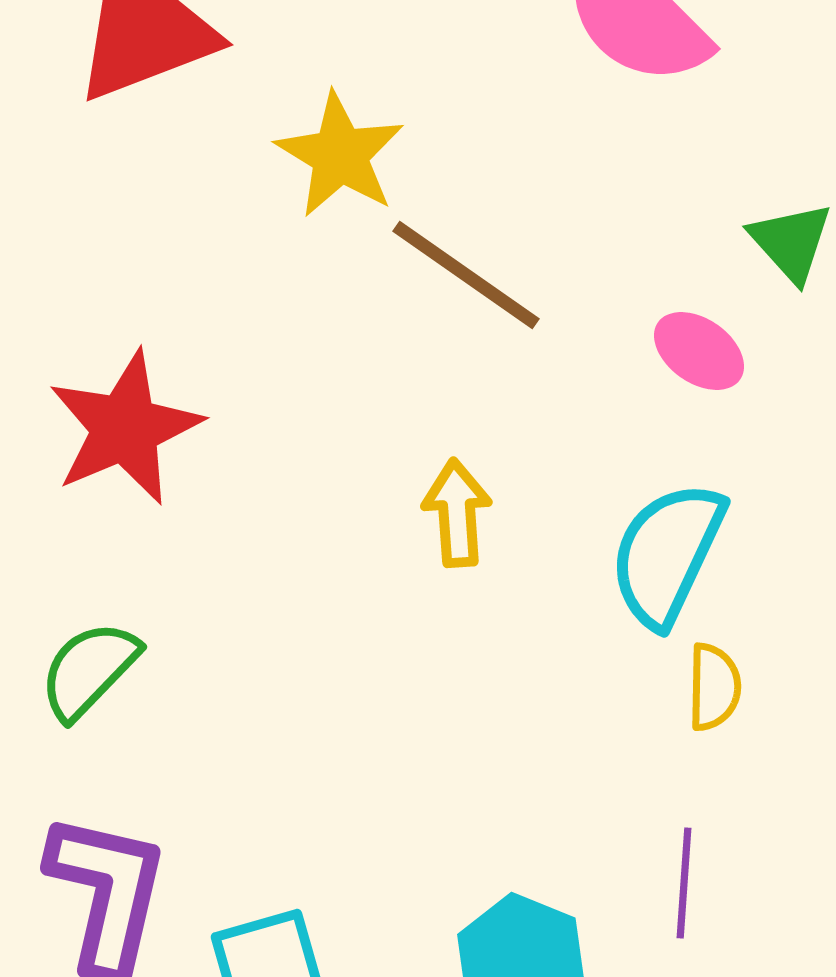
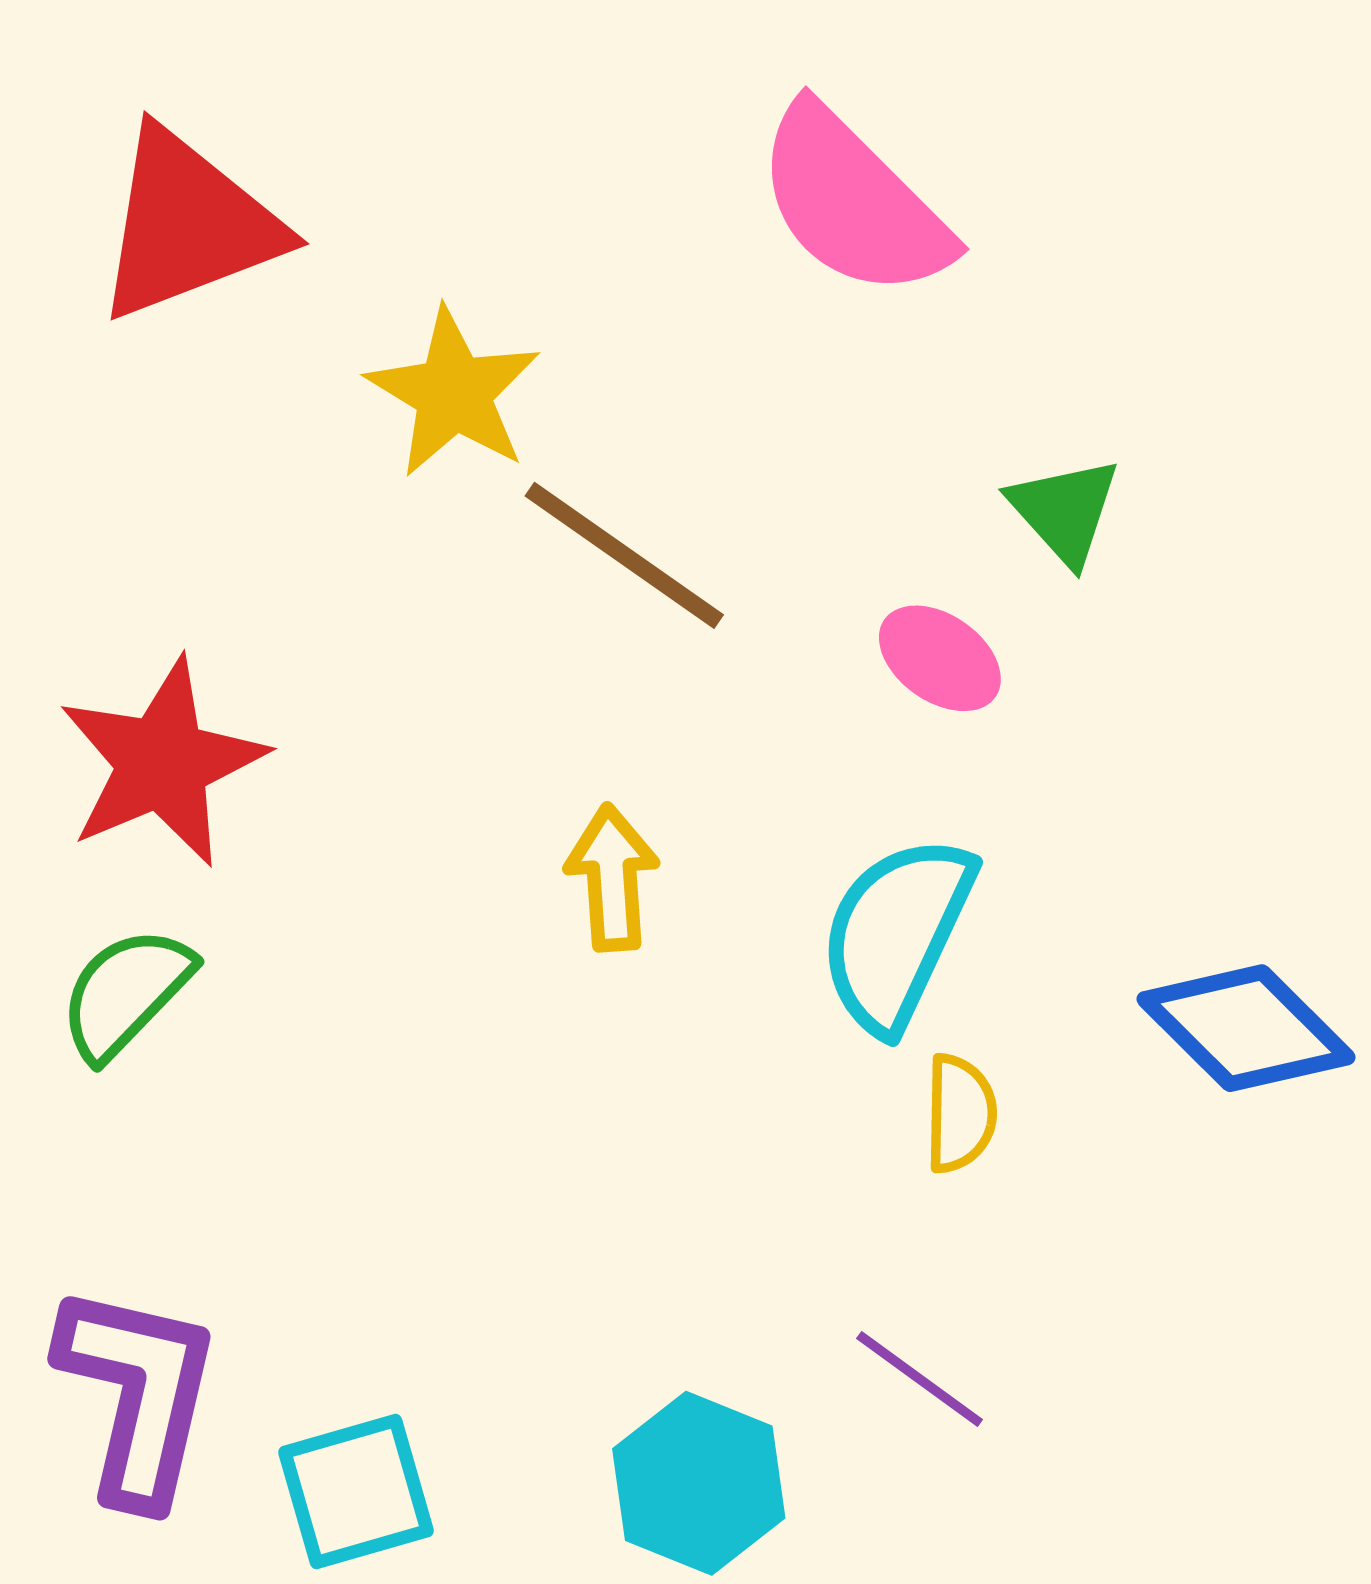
green semicircle: (89, 670) -> (126, 993), moved
purple line: (684, 883) -> (920, 1379), turned -58

